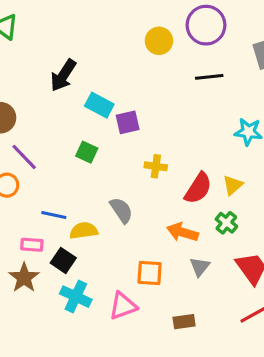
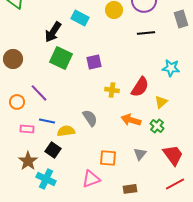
cyan rectangle: (99, 105) -> (80, 18), moved
green square: (87, 152) -> (61, 58), moved, size x1.6
purple line: (24, 157) -> (39, 93), moved
red semicircle: (198, 188) -> (140, 87), moved
orange arrow: (182, 232) -> (131, 120), moved
pink rectangle: (32, 245) -> (27, 129), moved
cyan cross: (76, 297) -> (46, 179), moved

